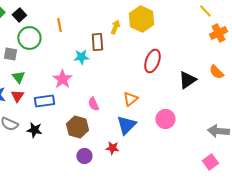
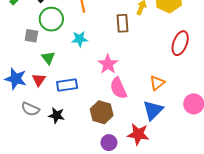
cyan star: (81, 57) -> (80, 39), moved
green triangle: (18, 77) -> (48, 58), moved
pink star: (62, 79) -> (108, 64), moved
pink semicircle: (93, 104) -> (118, 88), size x1.5
red star: (112, 148) -> (138, 134), size x1.5

